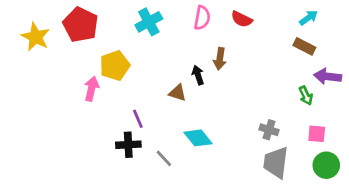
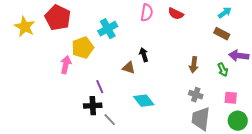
cyan cross: (149, 22) -> (108, 29), moved
brown arrow: (220, 59) -> (194, 65), moved
gray line: (164, 158) -> (110, 120), moved

